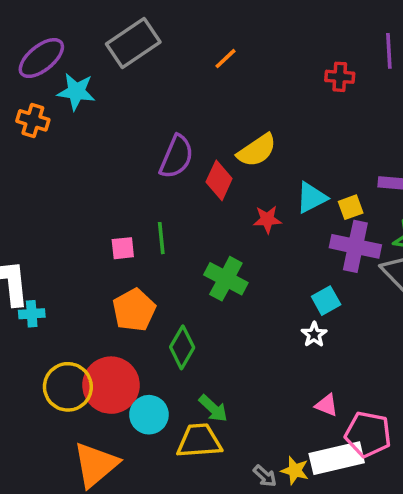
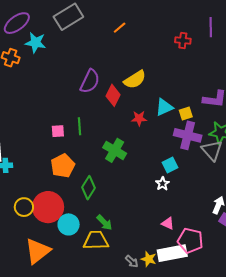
yellow circle: (68, 387) -> (24, 207), size x0.7

